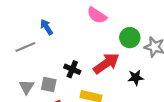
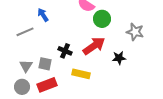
green circle: (130, 38) -> (102, 19), moved

